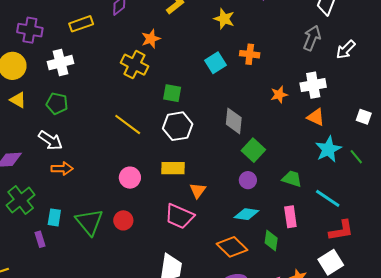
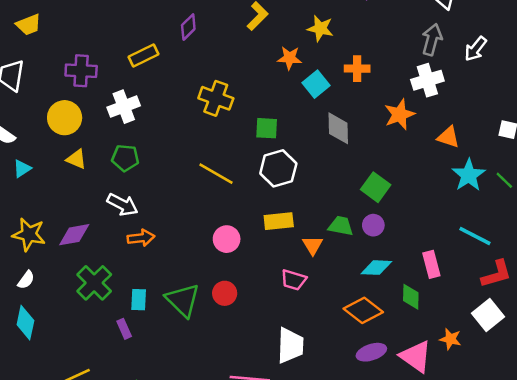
orange star: (151, 39) -> (289, 58), moved, turned 30
white cross: (313, 85) -> (427, 80), moved
orange star: (279, 95) -> (400, 114), size x1.4
gray diamond: (234, 121) -> (338, 128), moved
green trapezoid: (292, 179) -> (341, 226), moved
pink trapezoid: (179, 216) -> (294, 280), size x0.7

